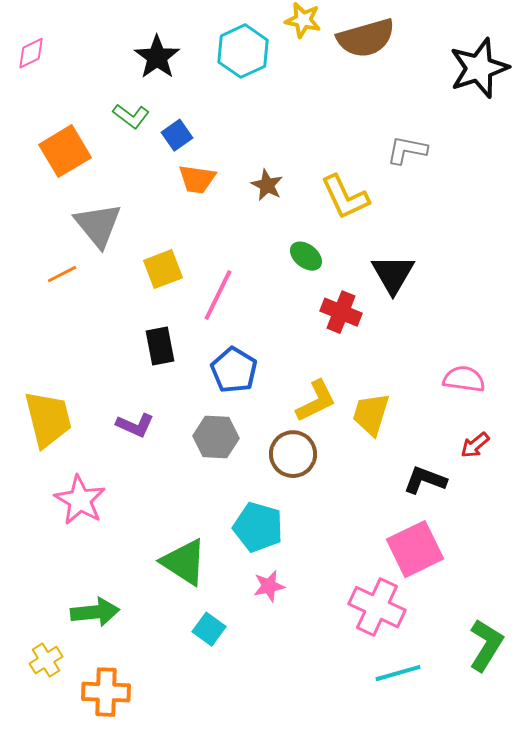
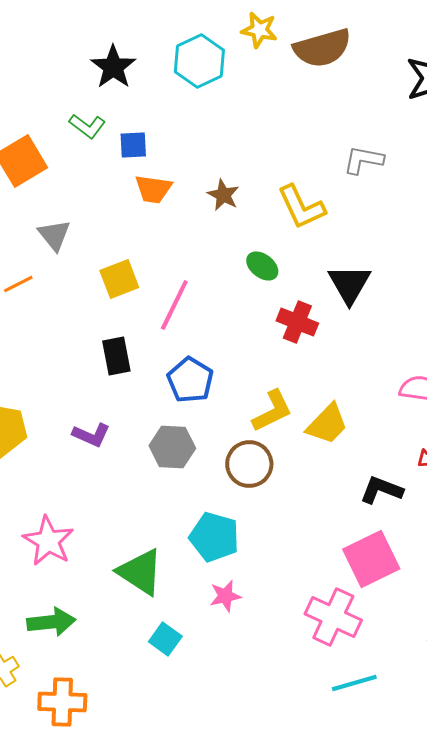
blue square: (177, 135) -> (133, 145), turned 32
gray triangle: (98, 225) -> (54, 235), size x0.7
yellow trapezoid: (371, 414) -> (327, 424), turned -153
pink star: (80, 500) -> (48, 541), moved

